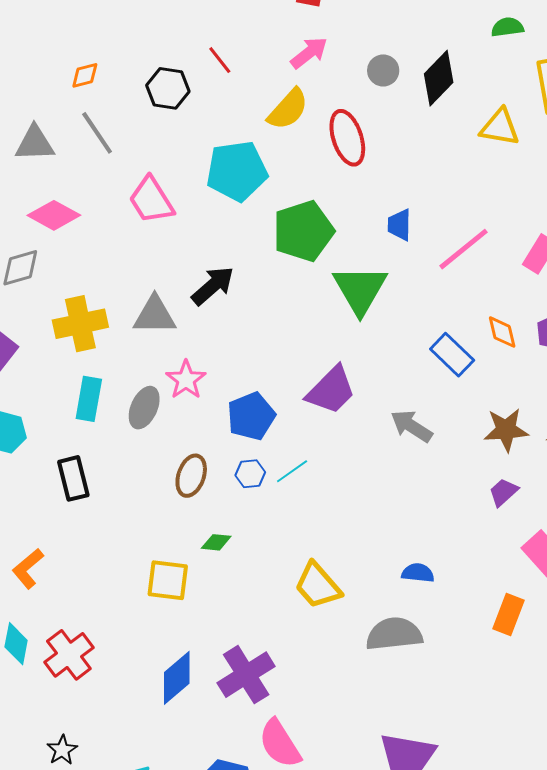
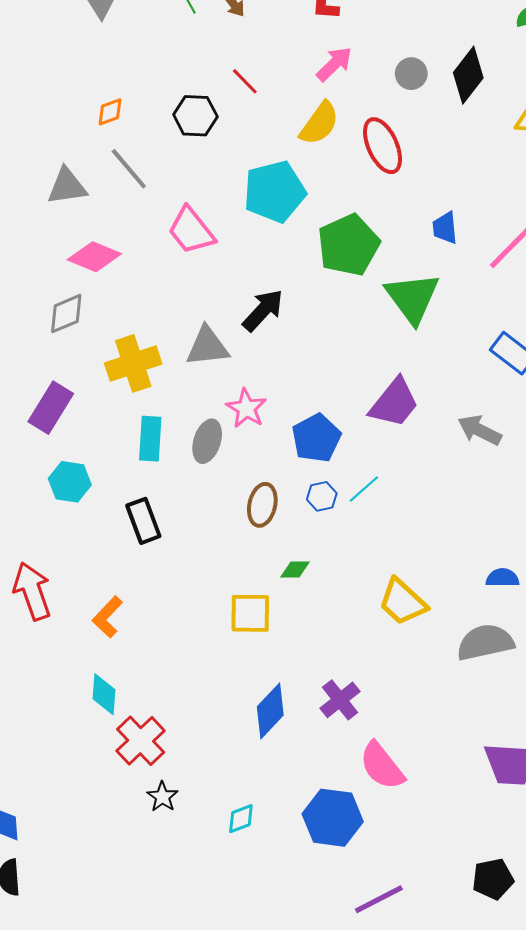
red cross: (69, 655) -> (141, 741), moved
purple cross: (246, 675) -> (340, 700), size x0.7

